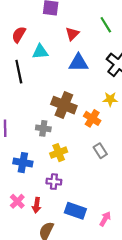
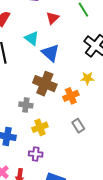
cyan triangle: (40, 52) -> (32, 38), moved, turned 42
blue triangle: (78, 63) -> (51, 53), moved, turned 42
orange cross: (92, 118) -> (71, 96), turned 35

